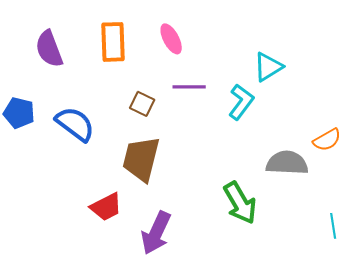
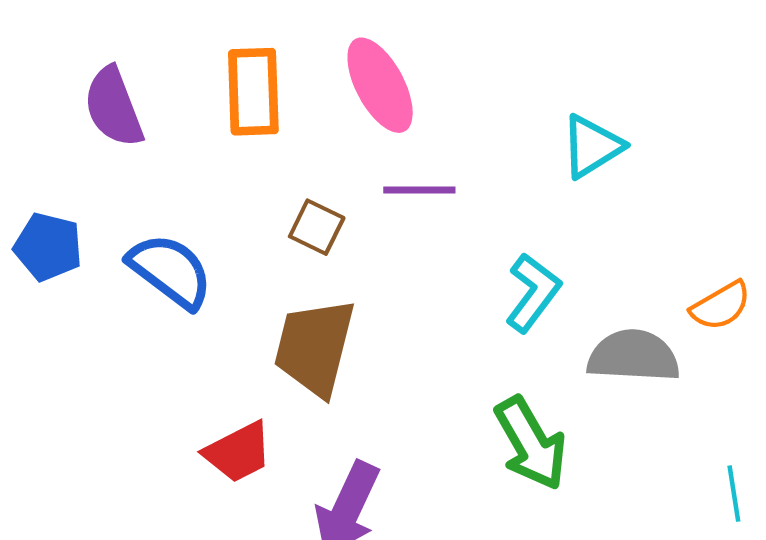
pink ellipse: (171, 39) -> (380, 85), size x1.4
cyan L-shape: (241, 102) -> (533, 293), moved

